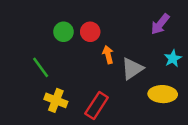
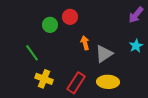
purple arrow: (160, 24) -> (136, 15), moved
red circle: (90, 32) -> (70, 17), moved
yellow ellipse: (163, 94) -> (108, 82), moved

